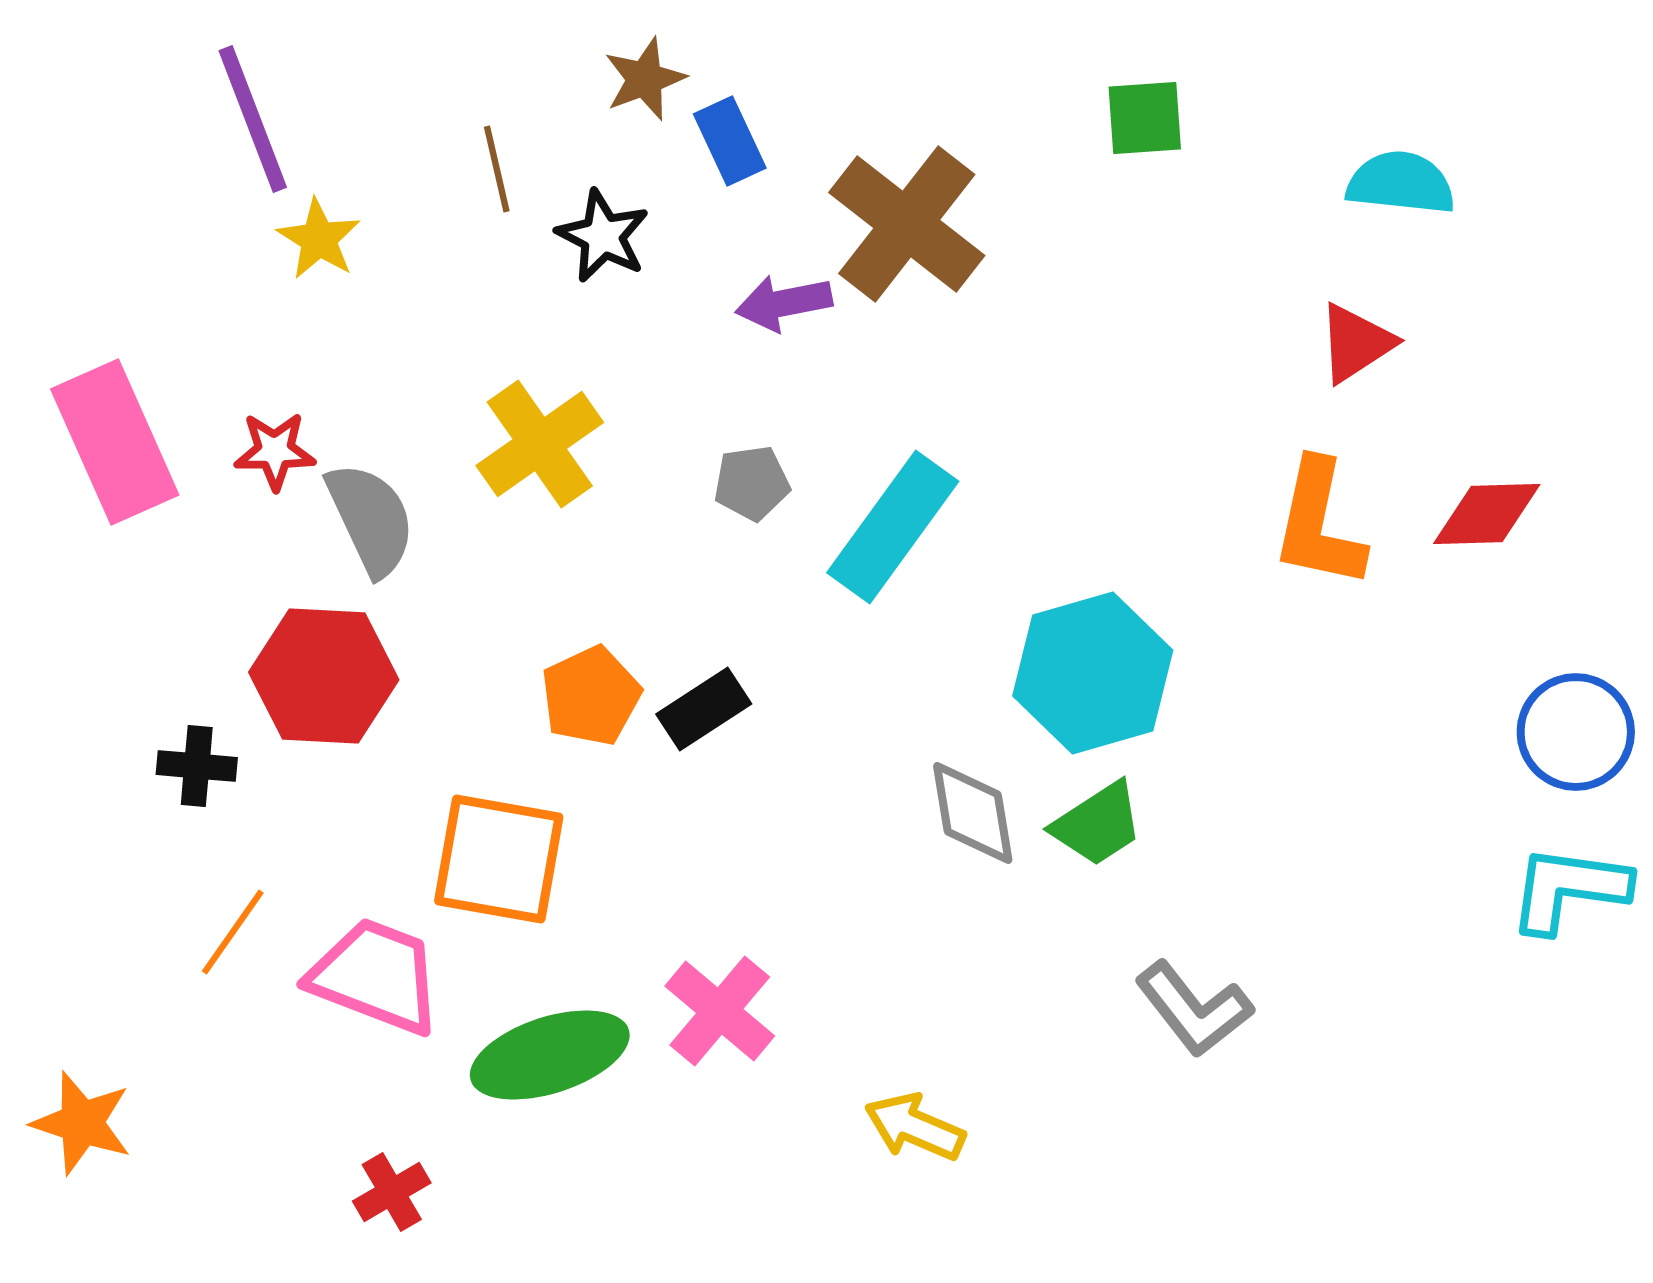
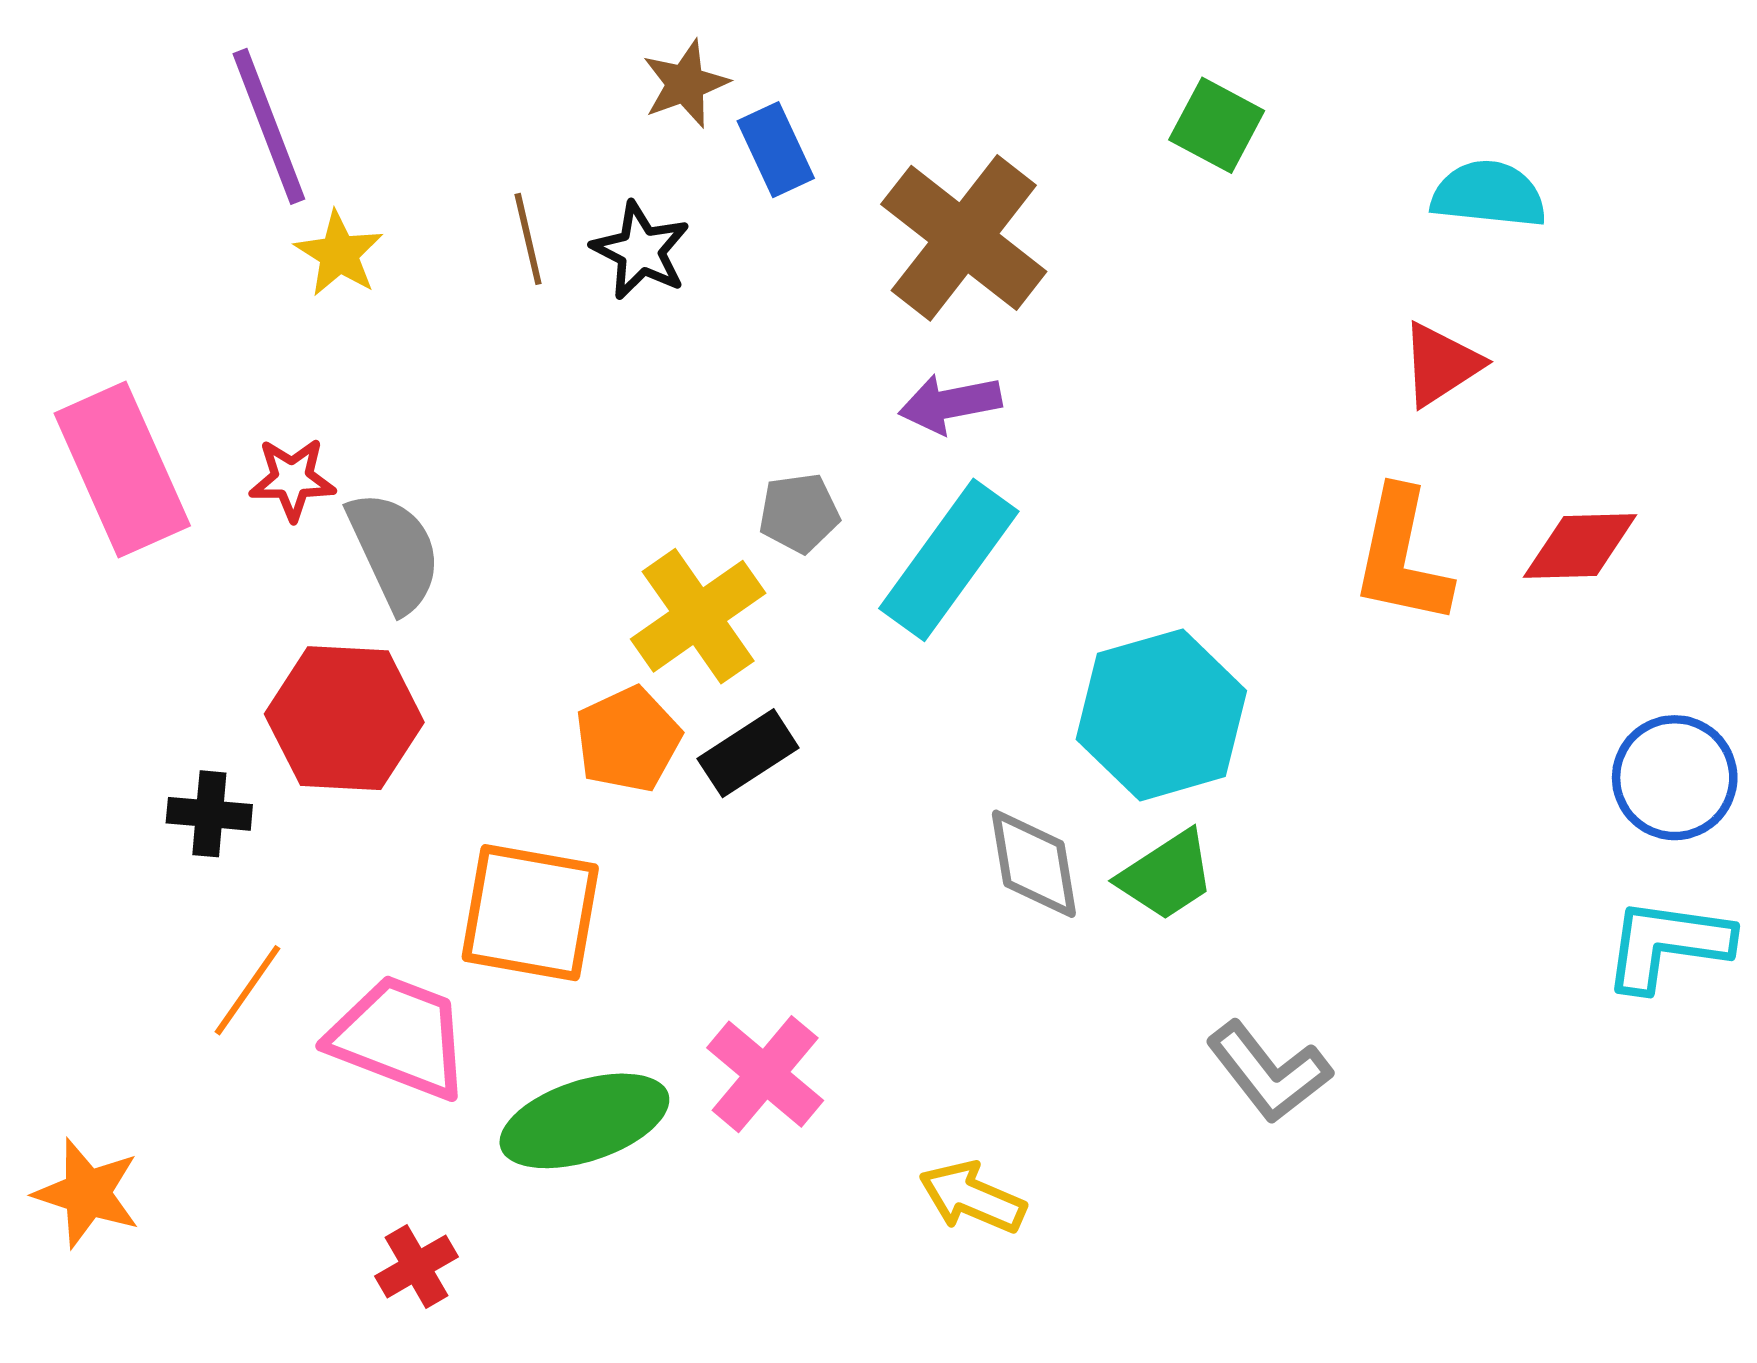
green square: (1145, 118) -> (1217, 125), turned 32
brown line: (497, 169) -> (528, 239), moved
purple arrow: (784, 303) -> (950, 404), moved
yellow cross: (540, 444) -> (698, 616), moved

